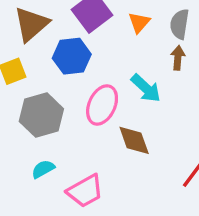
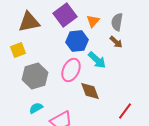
brown triangle: (31, 24) -> (29, 22), turned 30
blue hexagon: (72, 56) -> (77, 41), moved
brown arrow: (178, 58) -> (116, 42), turned 128

